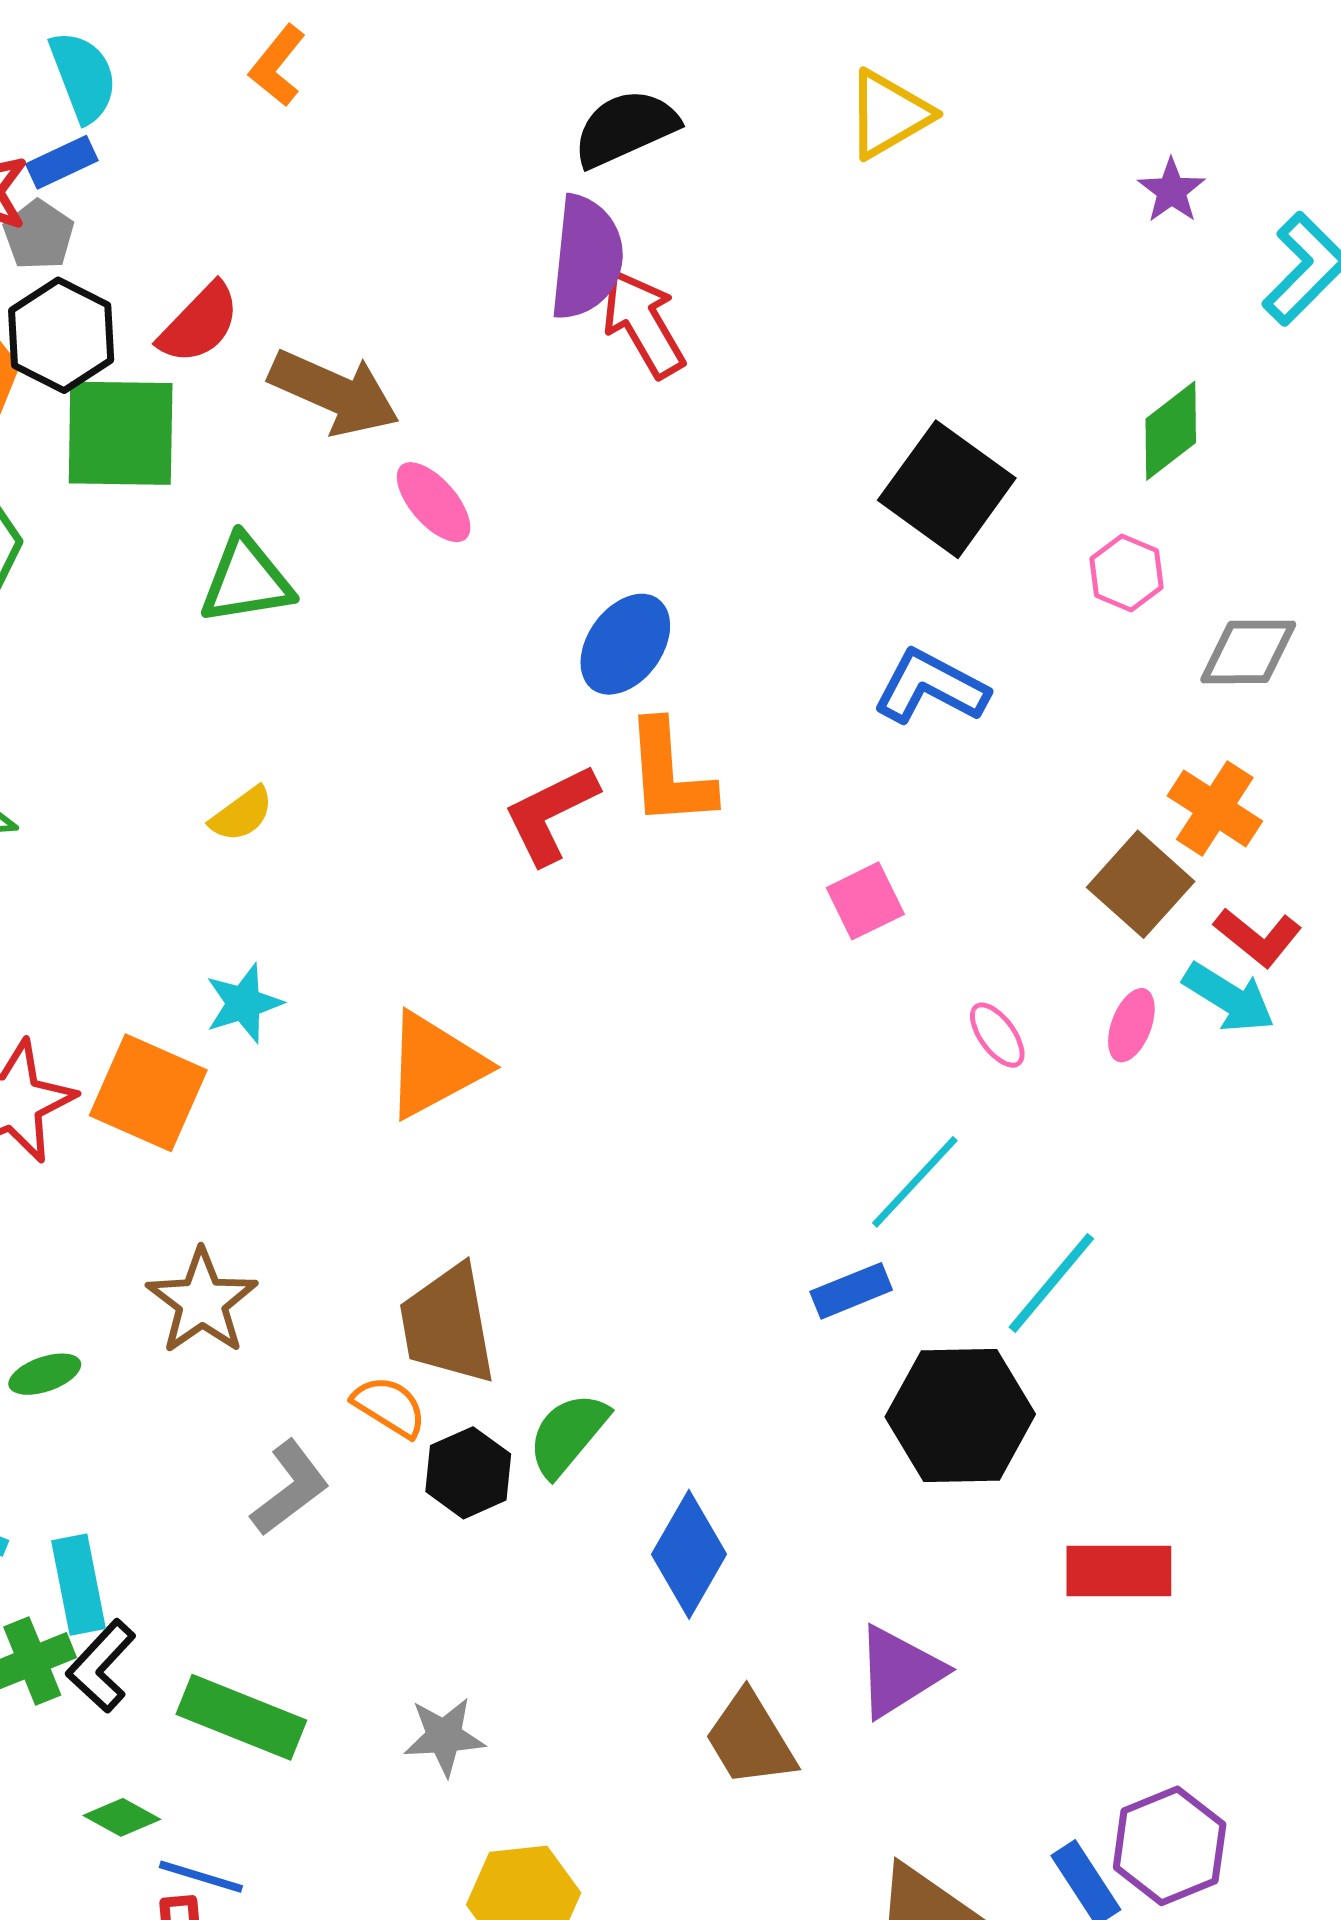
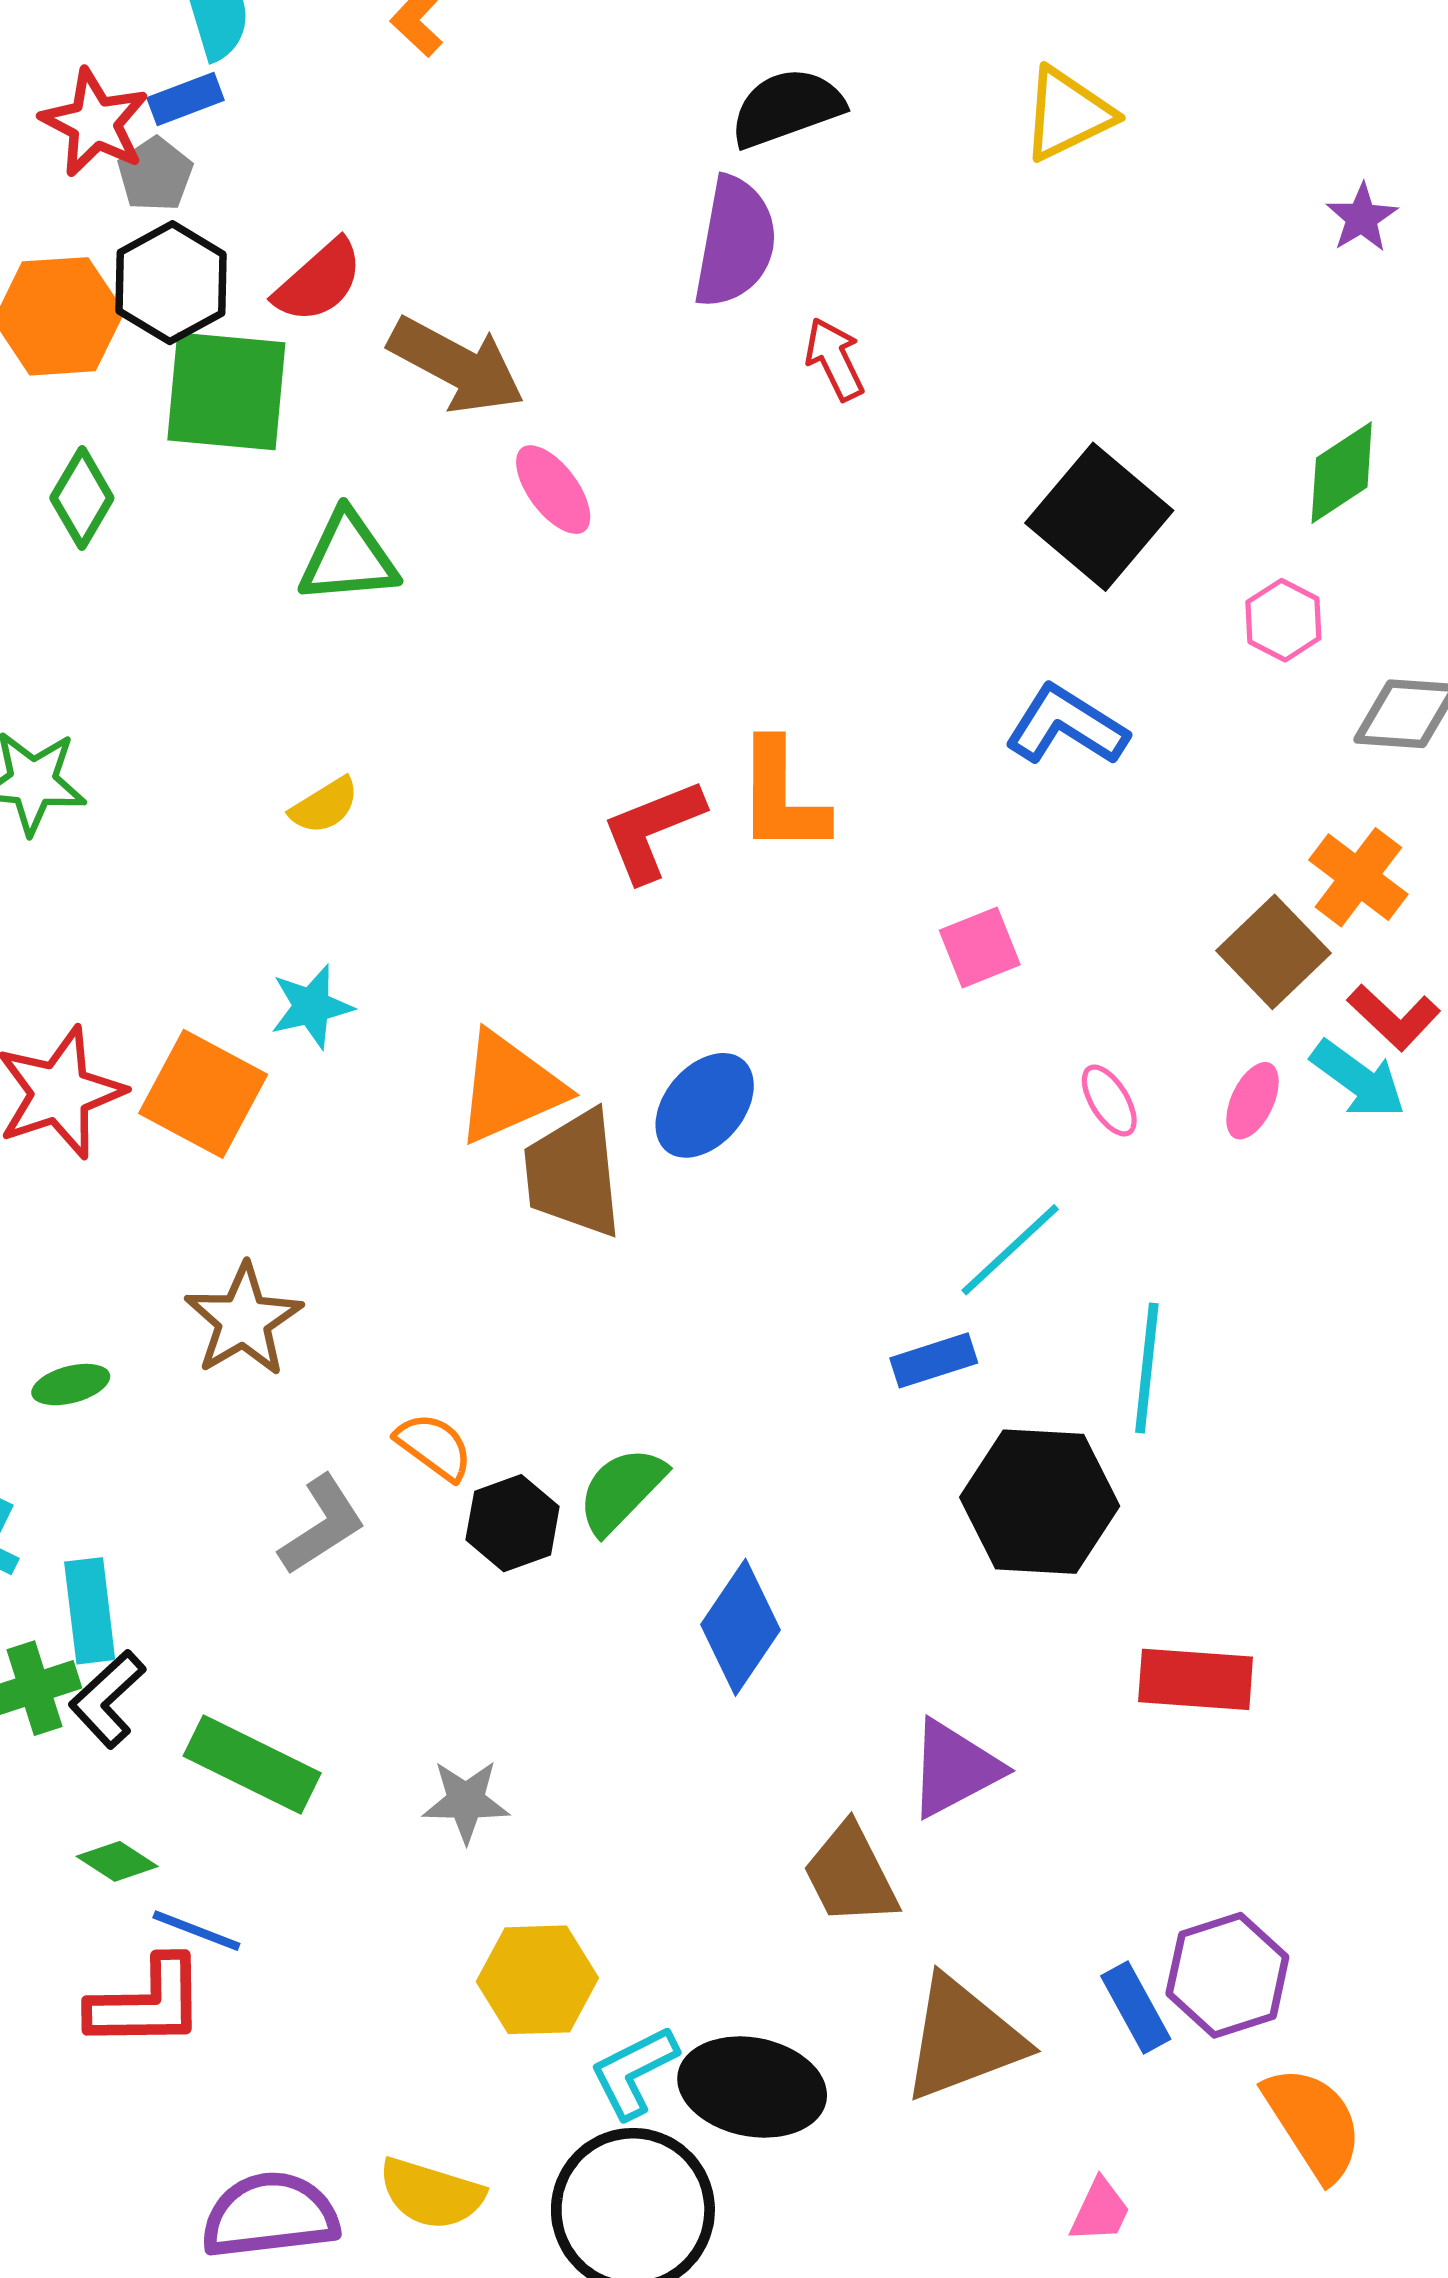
red arrow: (643, 323) -> (835, 359), moved, size x0.7
blue ellipse: (625, 644) -> (705, 1105), moved
cyan line: (1051, 1283) -> (1147, 1368), turned -38
brown trapezoid: (448, 1324) -> (573, 1174), moved
brown trapezoid: (750, 1739) -> (851, 1875), moved

